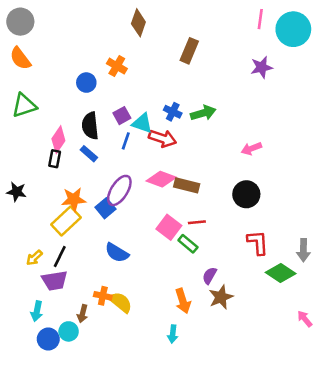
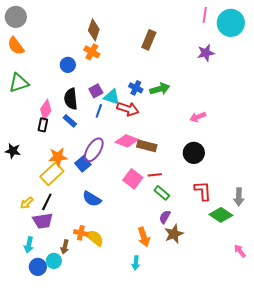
brown diamond: (138, 23) -> (94, 30), moved
green rectangle: (188, 244) -> (162, 193), moved

